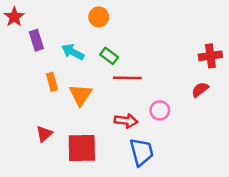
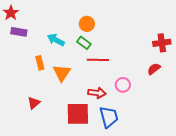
orange circle: (99, 17) -> (87, 24), moved
purple rectangle: (36, 40) -> (19, 32), moved, turned -63
red square: (82, 148) -> (78, 114), moved

